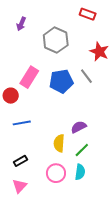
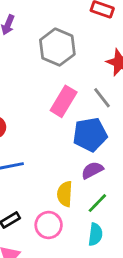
pink rectangle: (29, 77) -> (64, 101), moved
blue pentagon: (61, 81) -> (90, 135), moved
pink circle: (56, 173) -> (49, 225), moved

